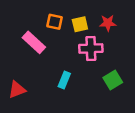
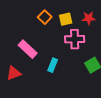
orange square: (55, 22) -> (45, 17), turned 32
pink rectangle: (34, 42) -> (28, 49), moved

